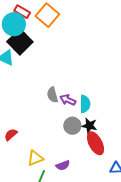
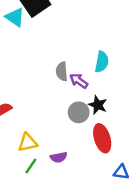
cyan semicircle: (85, 104) -> (102, 62), moved
black star: (89, 126) -> (98, 105), moved

